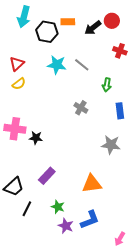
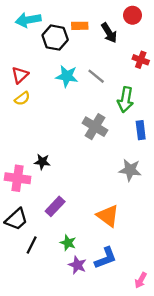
cyan arrow: (24, 17) -> (28, 20), turned 65
red circle: (112, 21) -> (132, 15), moved
black arrow: (93, 28) -> (109, 33), turned -84
green arrow: (107, 85) -> (125, 100), size x1.5
gray cross: (81, 108) -> (95, 127), size x1.5
pink cross: (15, 129) -> (18, 178), moved
orange triangle: (92, 184) -> (108, 216), turned 45

